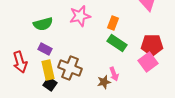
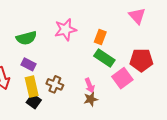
pink square: (148, 62) -> (122, 78), moved
brown cross: (70, 68) -> (55, 84), size x0.7
pink arrow: (114, 74) -> (90, 85), moved

